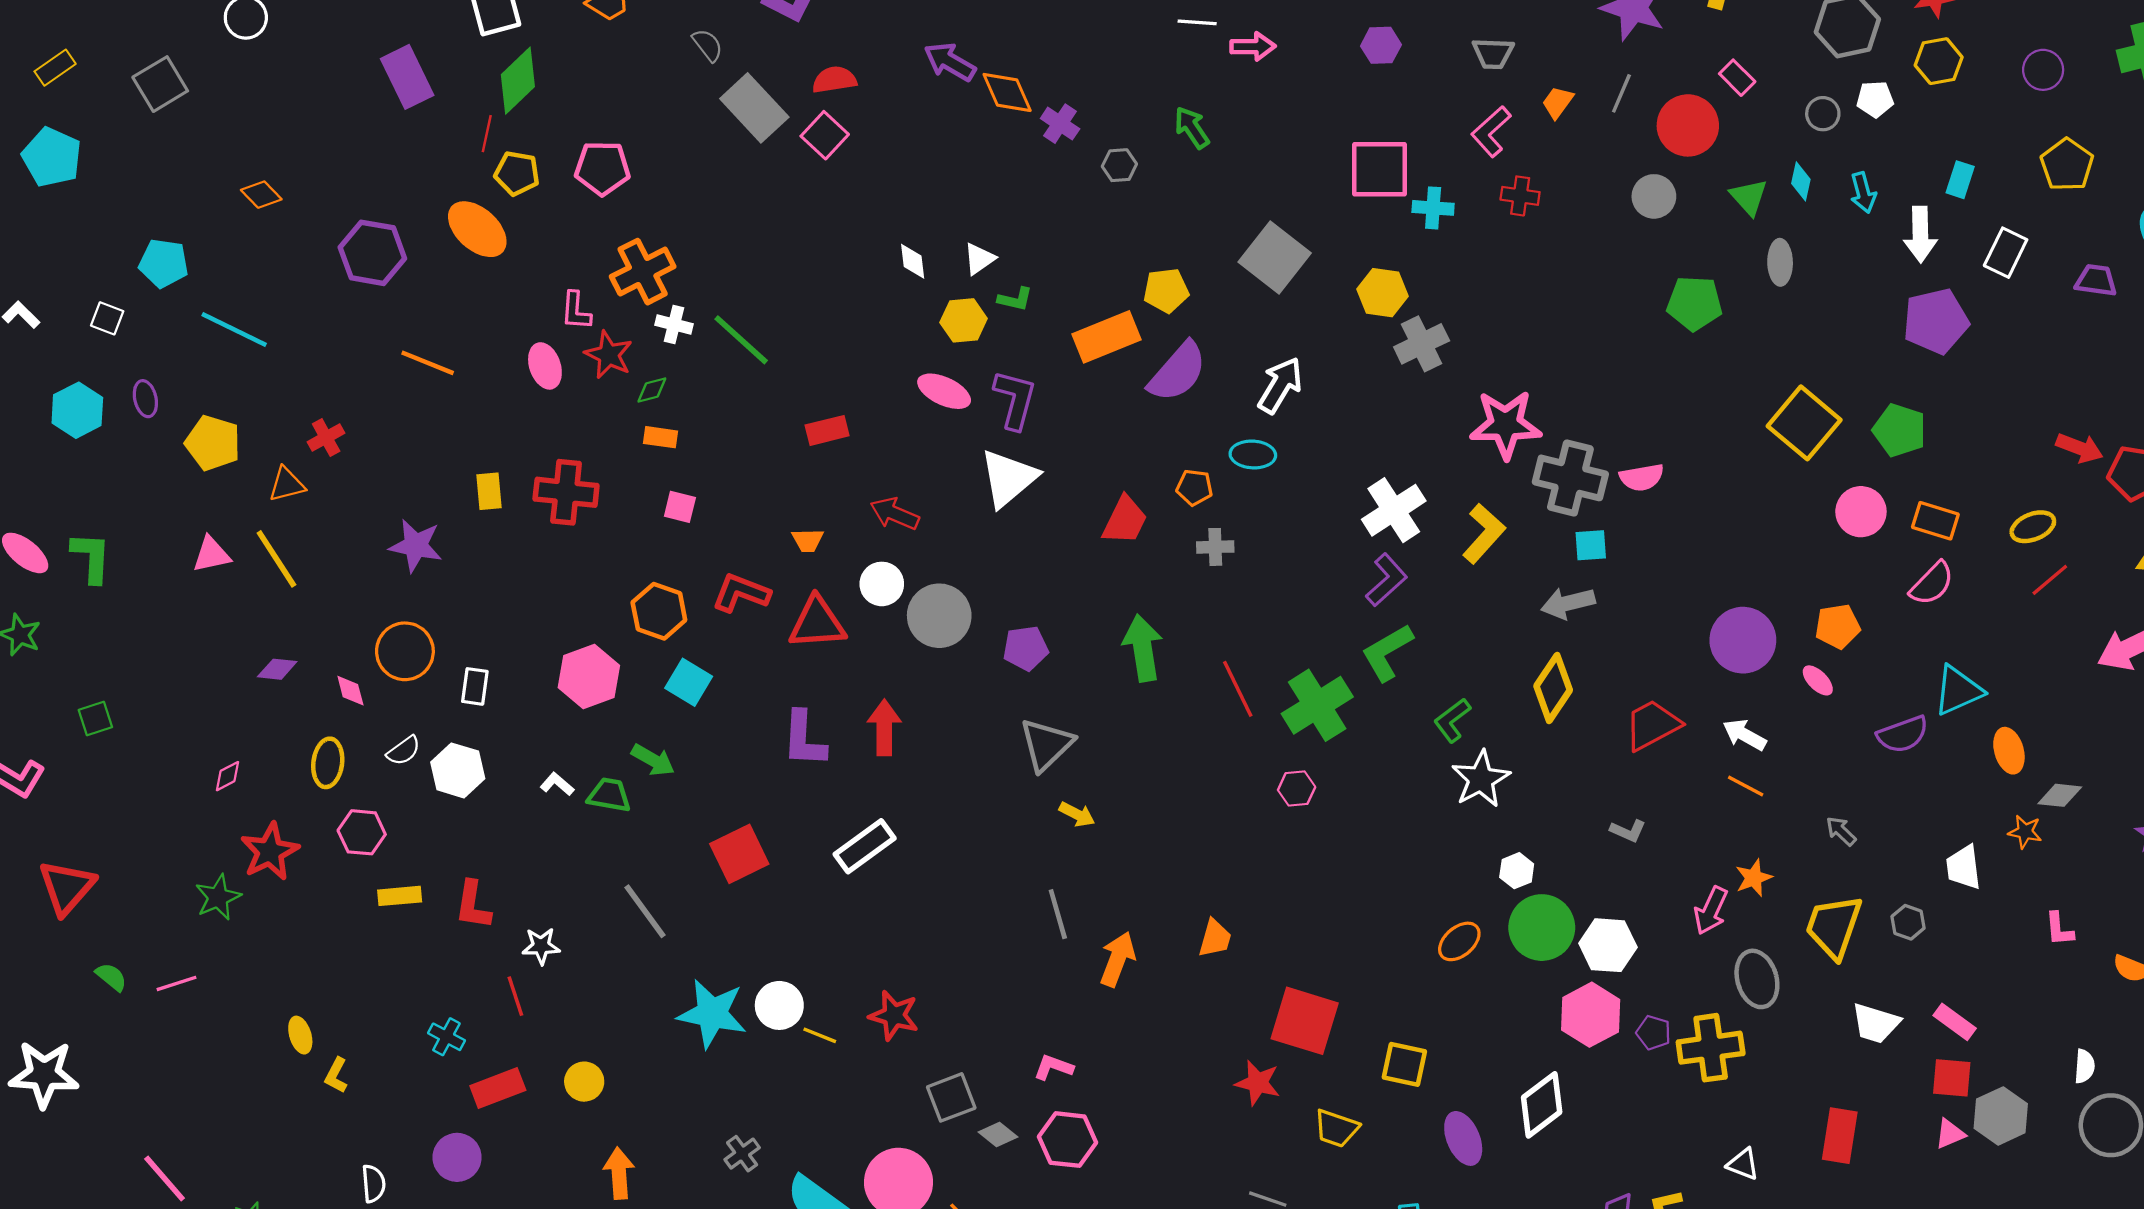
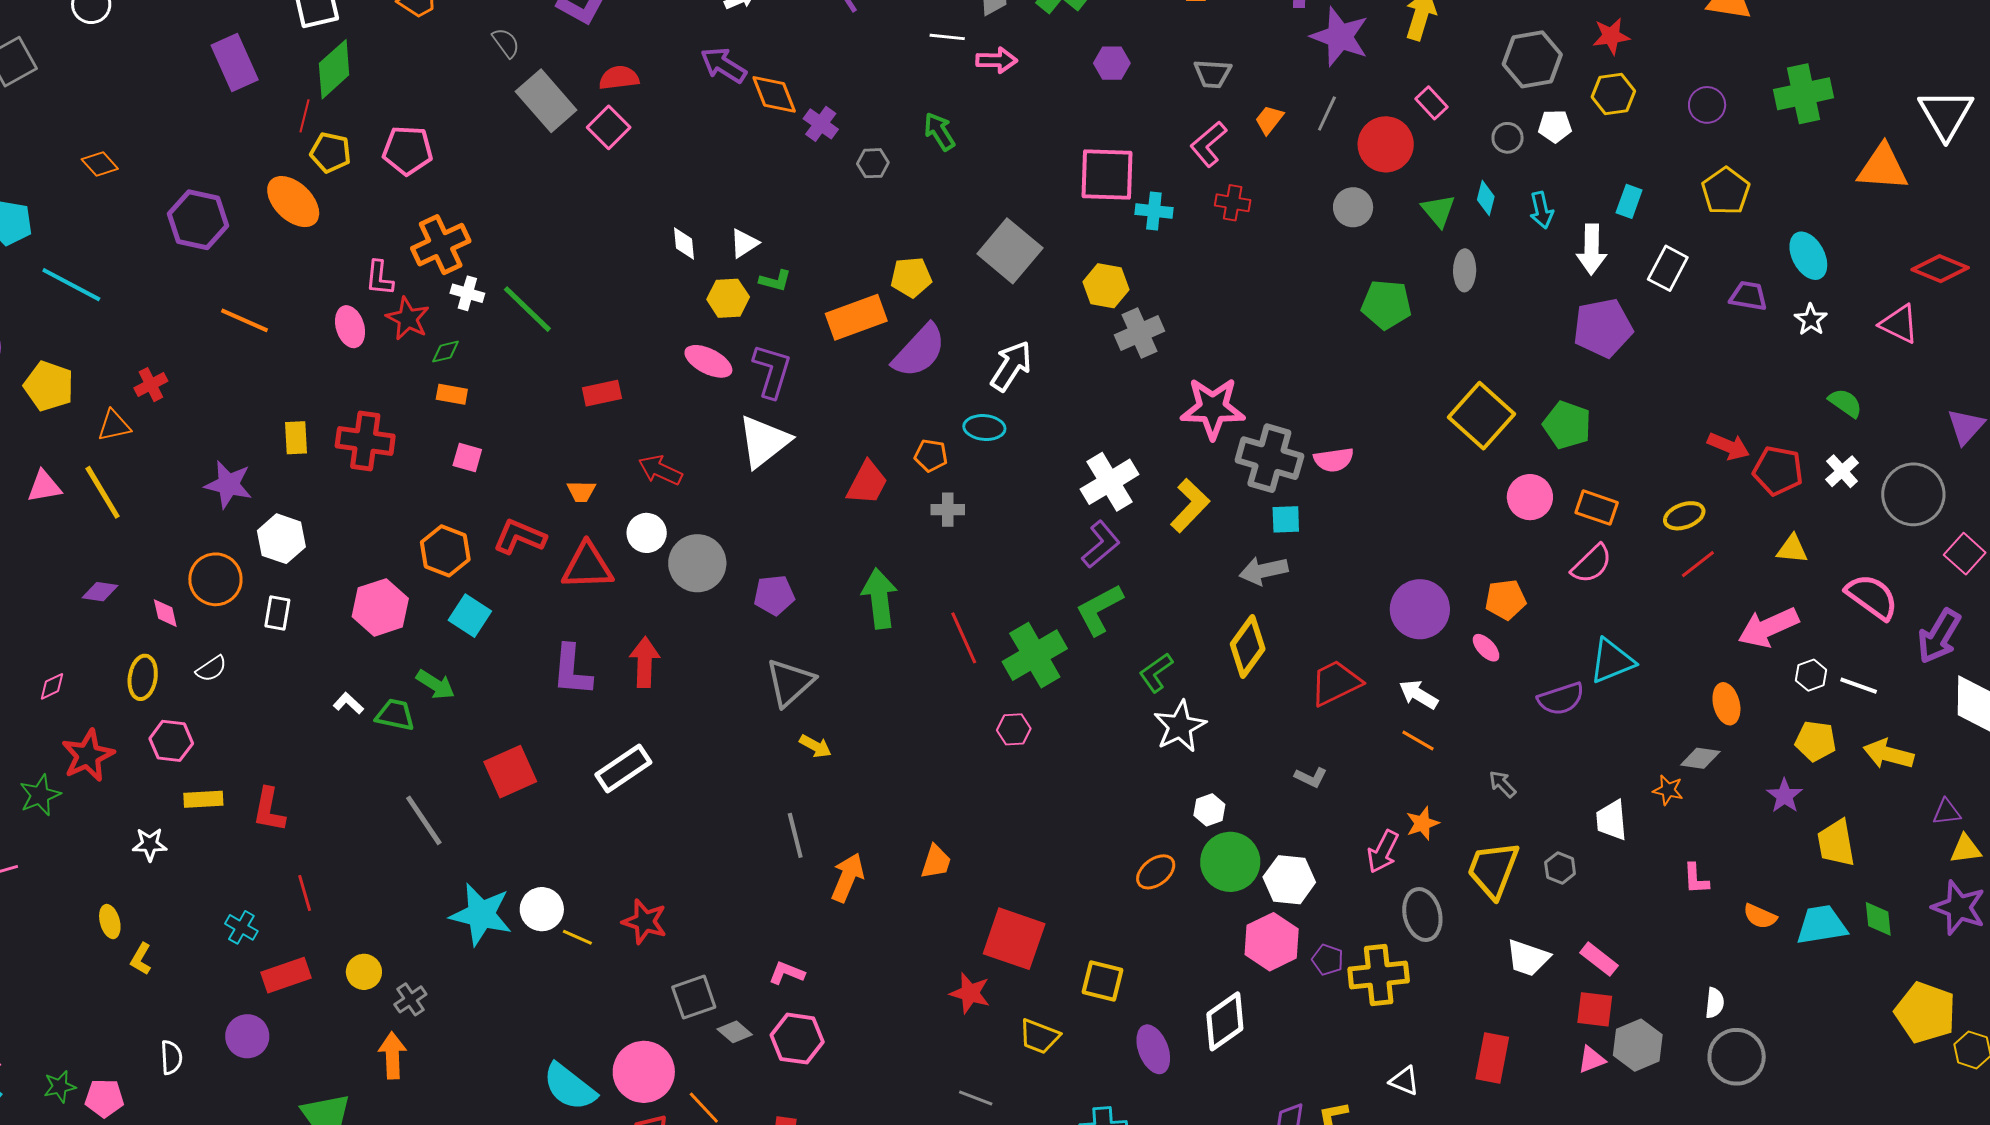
orange ellipse: (2009, 751) -> (1726, 704), moved
white hexagon: (458, 770) -> (281, 539), moved
white star: (541, 946) -> (150, 844), moved
gray cross: (742, 1154) -> (410, 999), moved

